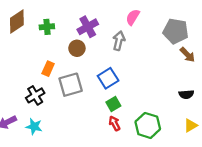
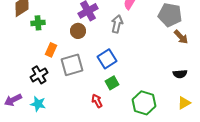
green cross: (47, 27) -> (38, 23), moved
red arrow: (115, 123) -> (97, 101), moved

